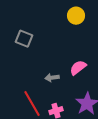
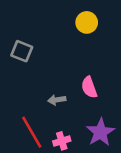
pink semicircle: (78, 68) -> (89, 87), turned -72

